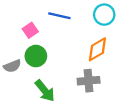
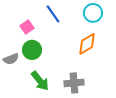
blue line: (59, 16) -> (53, 14), turned 42
gray cross: (89, 81) -> (74, 83), moved

